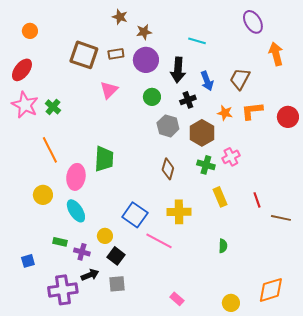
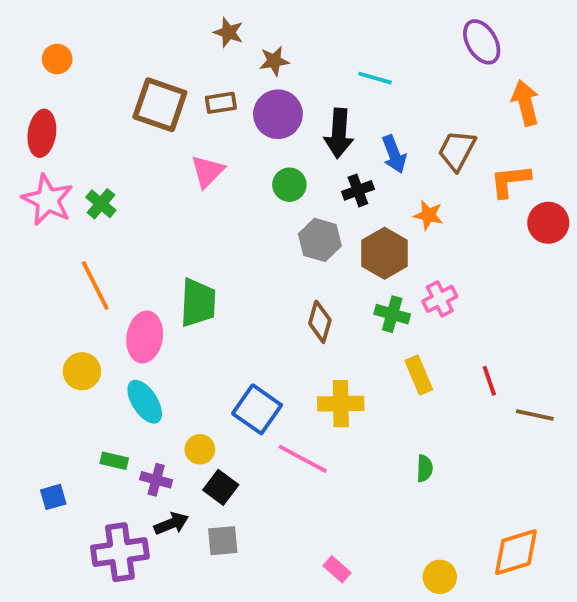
red ellipse: (22, 70) -> (42, 133), turned -30
orange L-shape: (252, 111) -> (510, 181), moved

